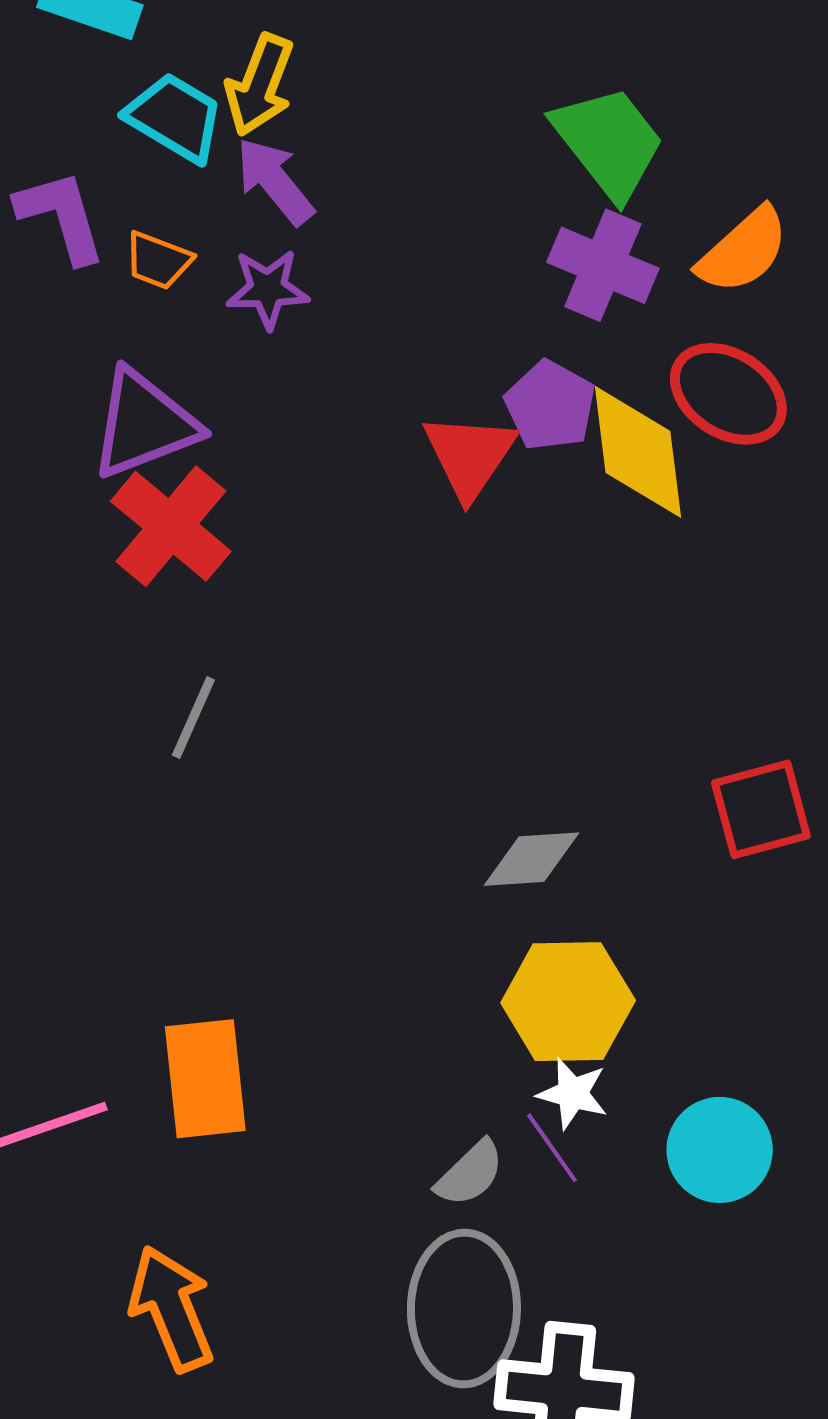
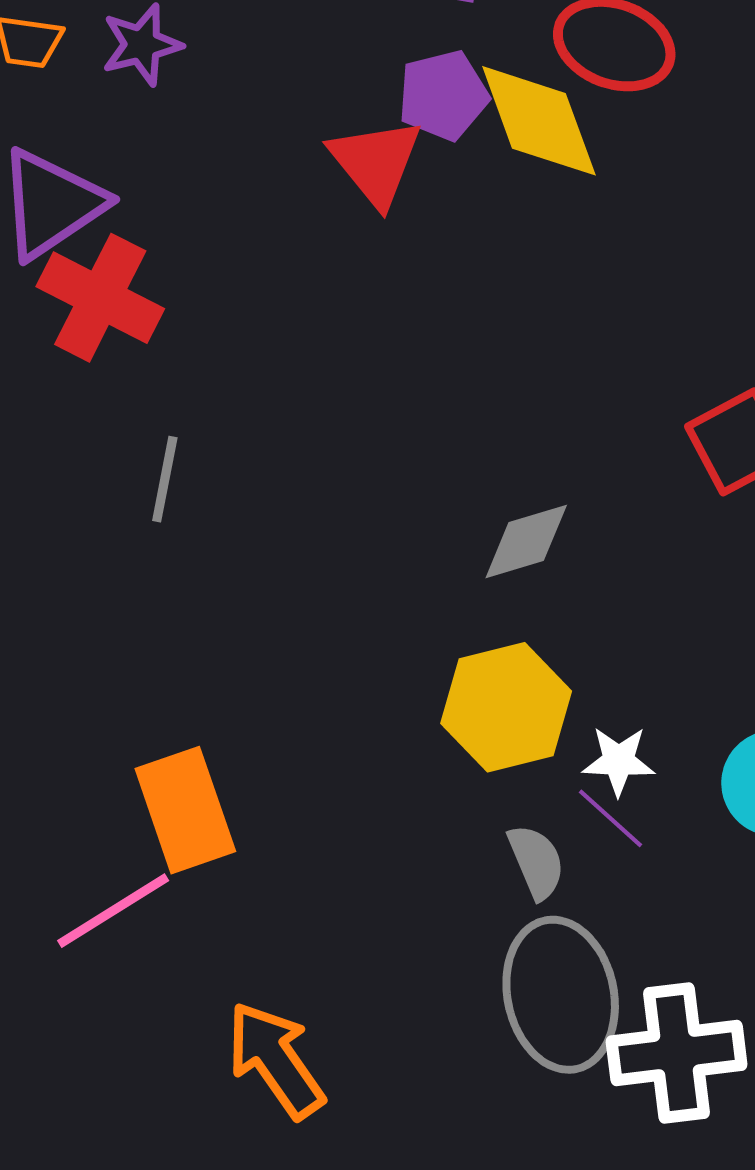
purple pentagon: (550, 406) -> (443, 95), turned -30
yellow hexagon: (568, 1002) -> (506, 707), moved
orange rectangle: (205, 1079) -> (185, 810), moved
gray semicircle: (470, 1173) -> (536, 862), turned -56

